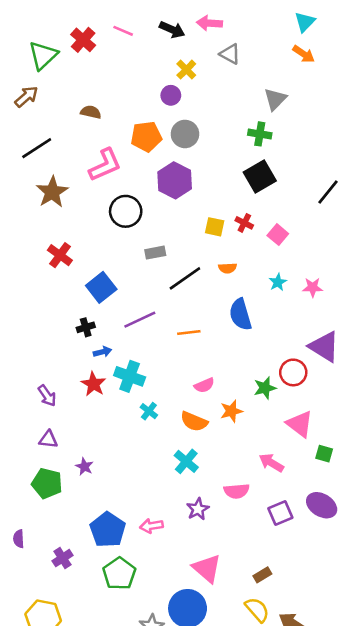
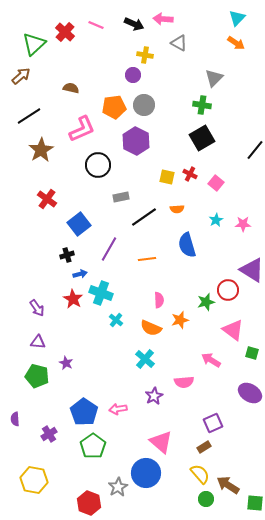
yellow cross: (186, 70) -> (145, 55), turned -35
purple line: (140, 320) -> (109, 249), turned -35
pink semicircle: (204, 385) -> (159, 300), turned -70
purple square: (280, 513) -> (213, 423), moved

